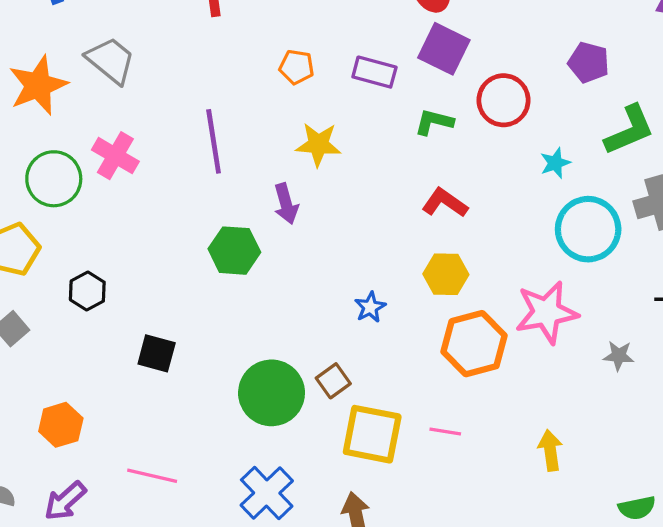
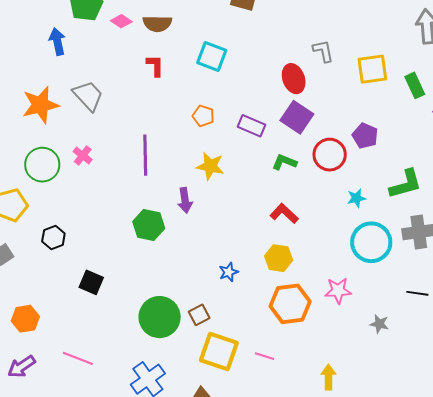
purple pentagon: (589, 62) -> (365, 136), moved
pink cross: (115, 156) -> (83, 155), size x0.7
pink star: (547, 312) -> (338, 291), size x0.7

